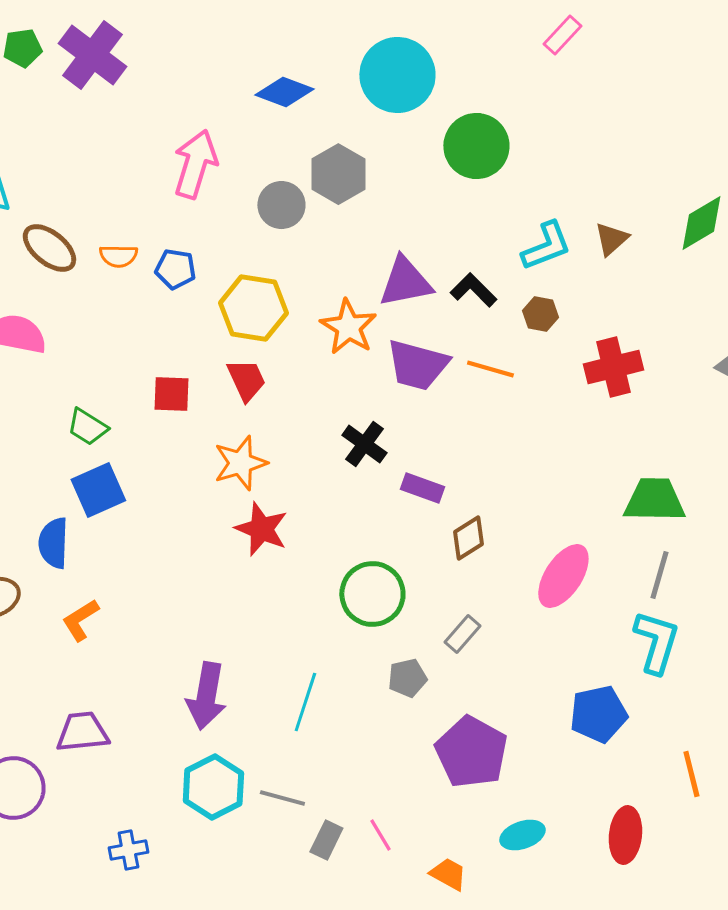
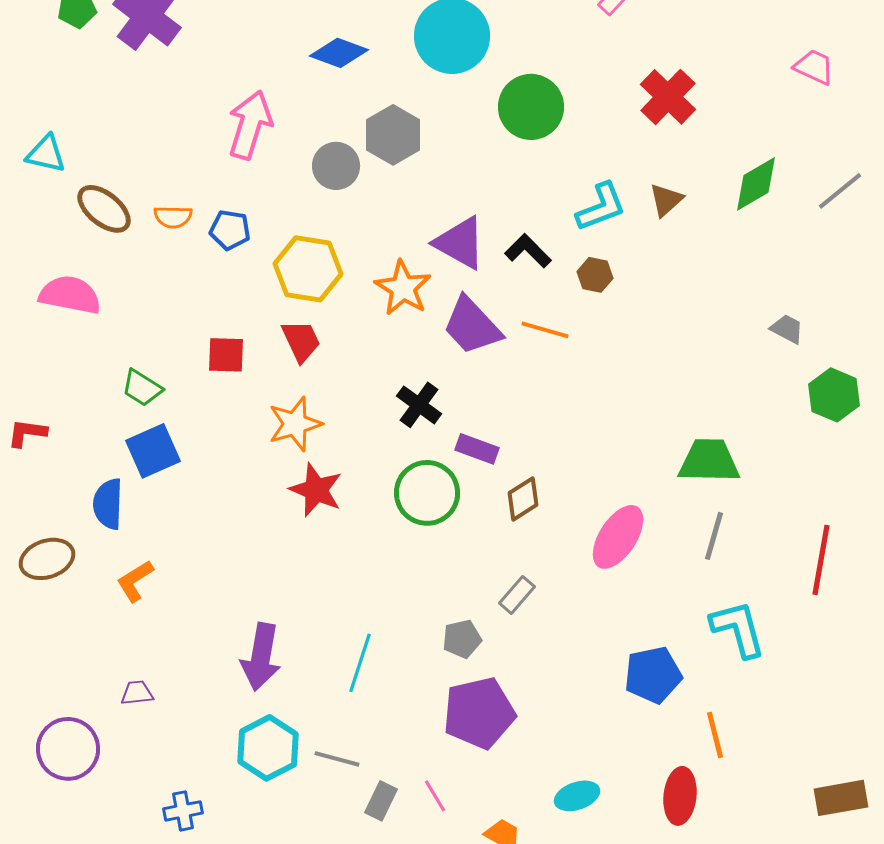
purple triangle: (405, 282) -> (460, 243), turned 40
purple trapezoid: (417, 365) -> (472, 326), turned 32
red cross: (613, 367) -> (668, 97), moved, turned -32
green circle: (372, 594) -> (427, 493), moved
cyan L-shape: (656, 642) -> (738, 629), moved, turned -32
purple trapezoid: (82, 732) -> (137, 693), size x0.6
purple pentagon: (471, 752) -> (479, 713), moved, turned 30
orange line: (691, 774) -> (715, 735), moved

